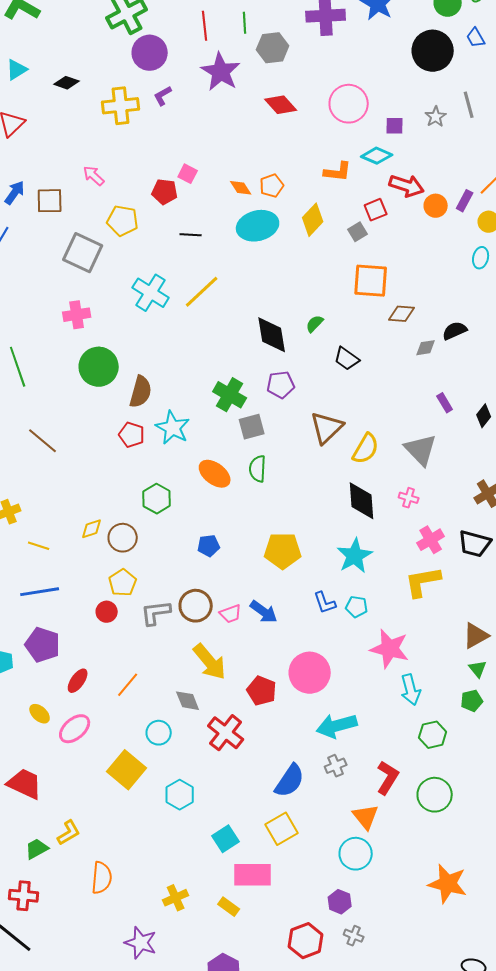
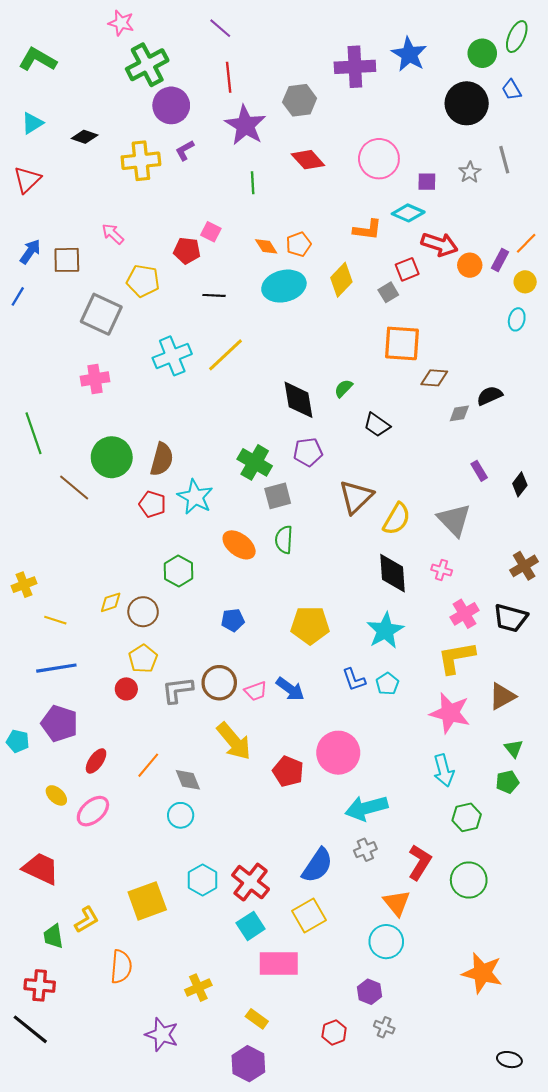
green line: (245, 23) -> (253, 183), moved
cyan cross: (151, 293) -> (172, 356), turned 36
green circle: (99, 367) -> (112, 457), moved
brown line: (43, 441) -> (74, 487), moved
cyan pentagon: (357, 607) -> (387, 684), turned 30
brown triangle: (476, 636) -> (502, 696), moved
pink star: (390, 649) -> (450, 713), moved
gray diamond: (188, 701) -> (188, 780), moved
red cross: (226, 733) -> (251, 882), moved
yellow square: (127, 770) -> (147, 901), moved, turned 30
green trapezoid: (37, 849) -> (53, 936), turned -70
yellow rectangle: (229, 907) -> (257, 1019), moved
red hexagon: (306, 941) -> (334, 1032), size x0.7

